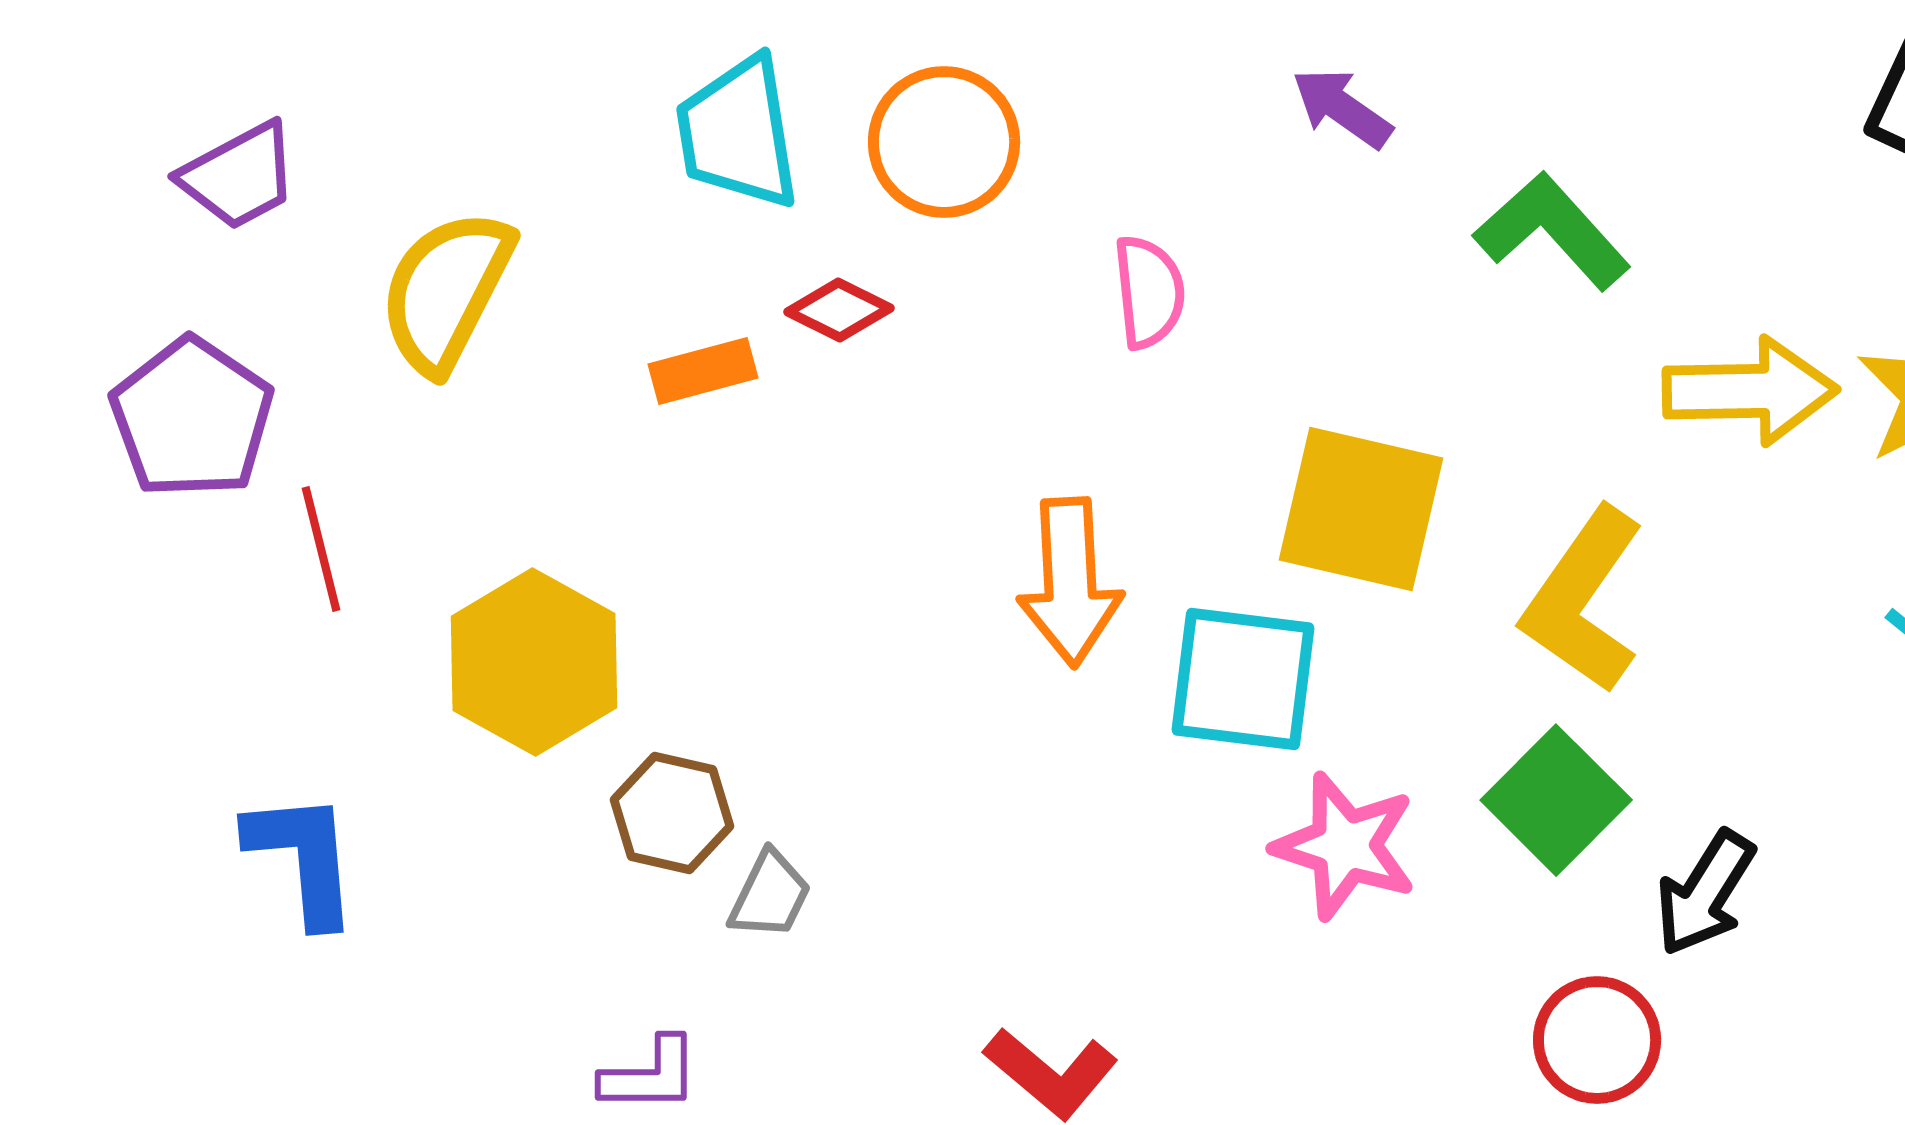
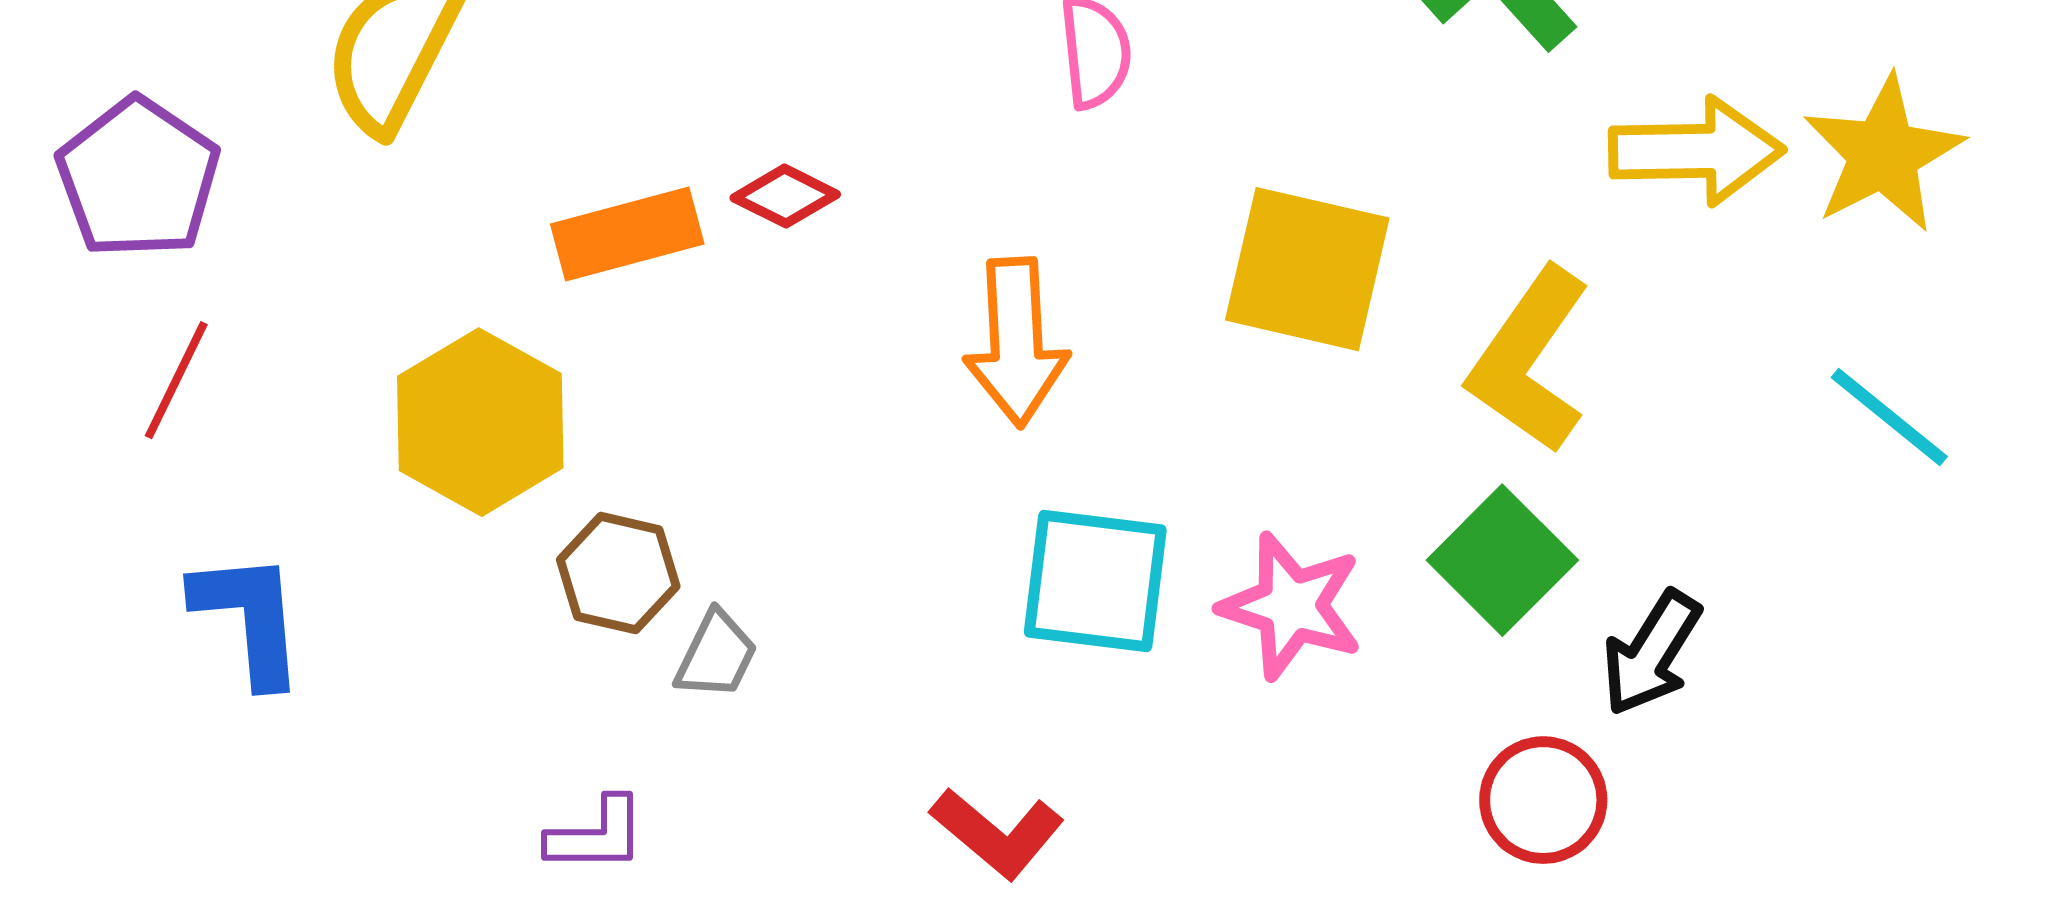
red diamond: (839, 310) -> (785, 196), moved
orange rectangle: (703, 371) -> (627, 234), moved, size x1.4
red line: (321, 549) -> (176, 380), moved, turned 40
cyan square: (1243, 679) -> (1095, 581), moved

